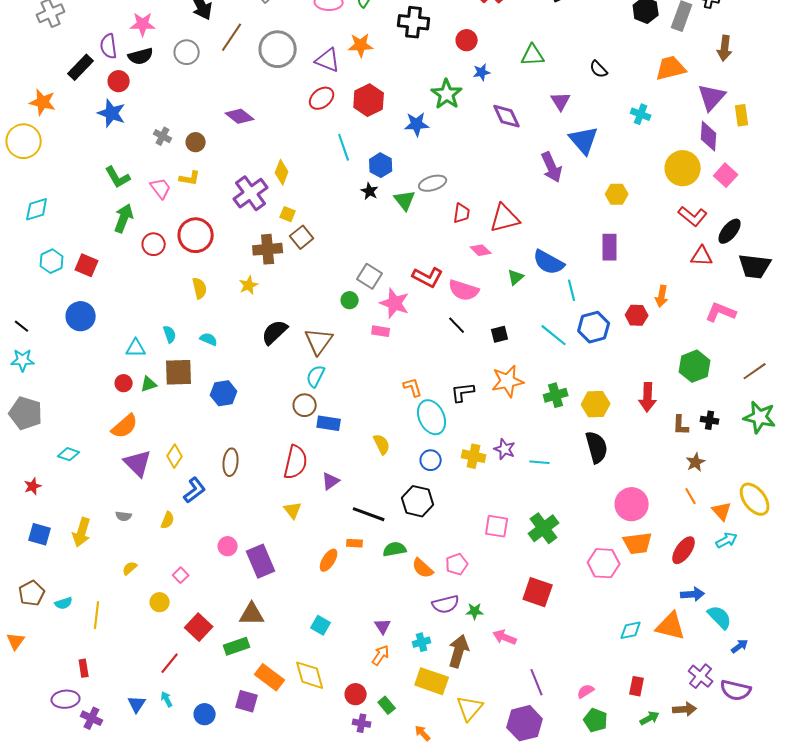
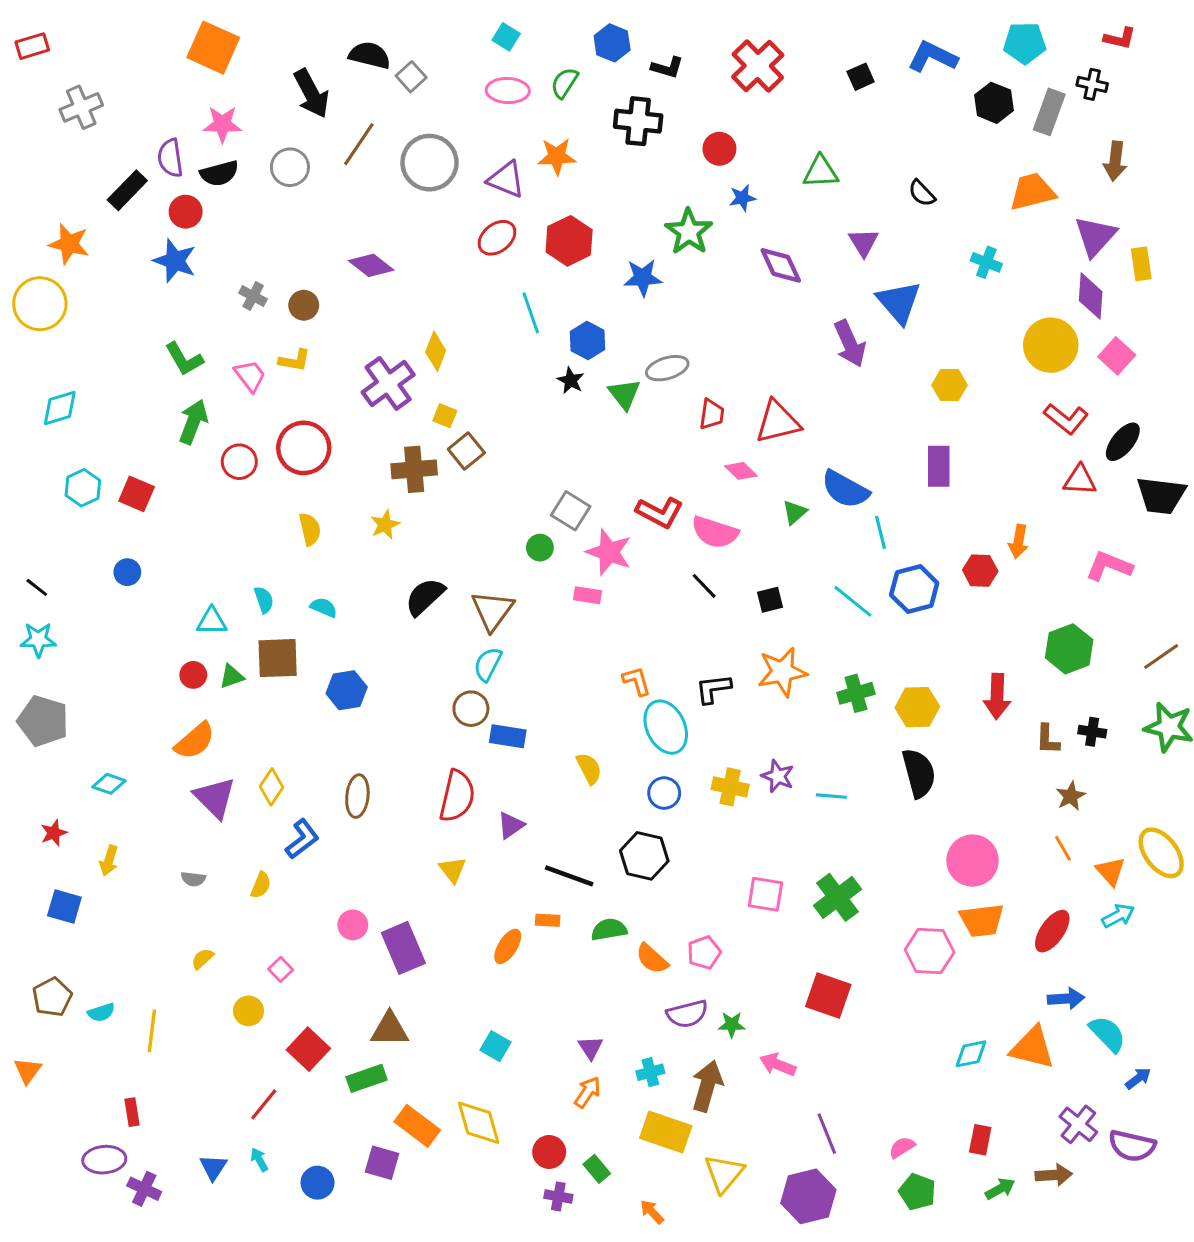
blue circle: (81, 316) -> (127, 572), size x0.6
yellow arrow: (82, 532) -> (109, 861), moved, size x0.7

